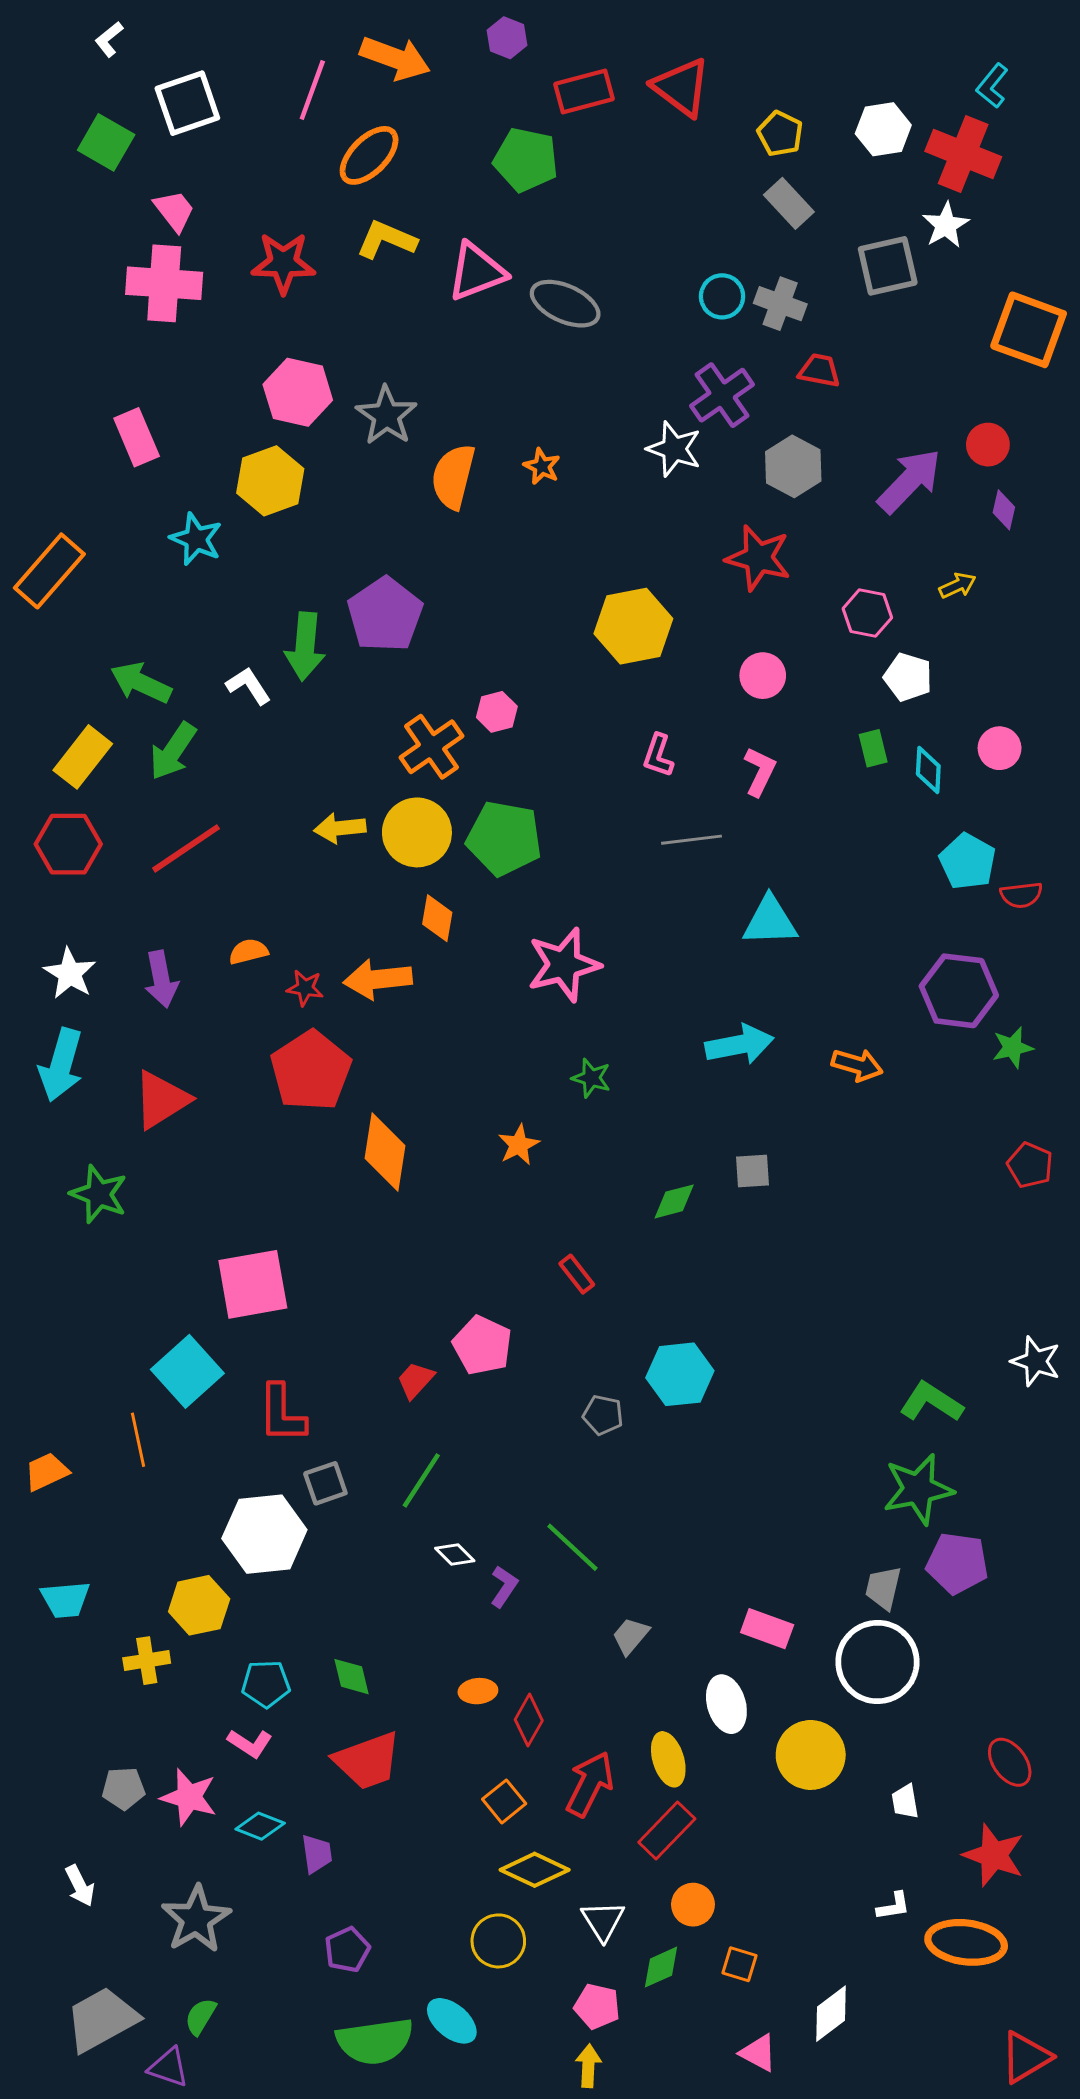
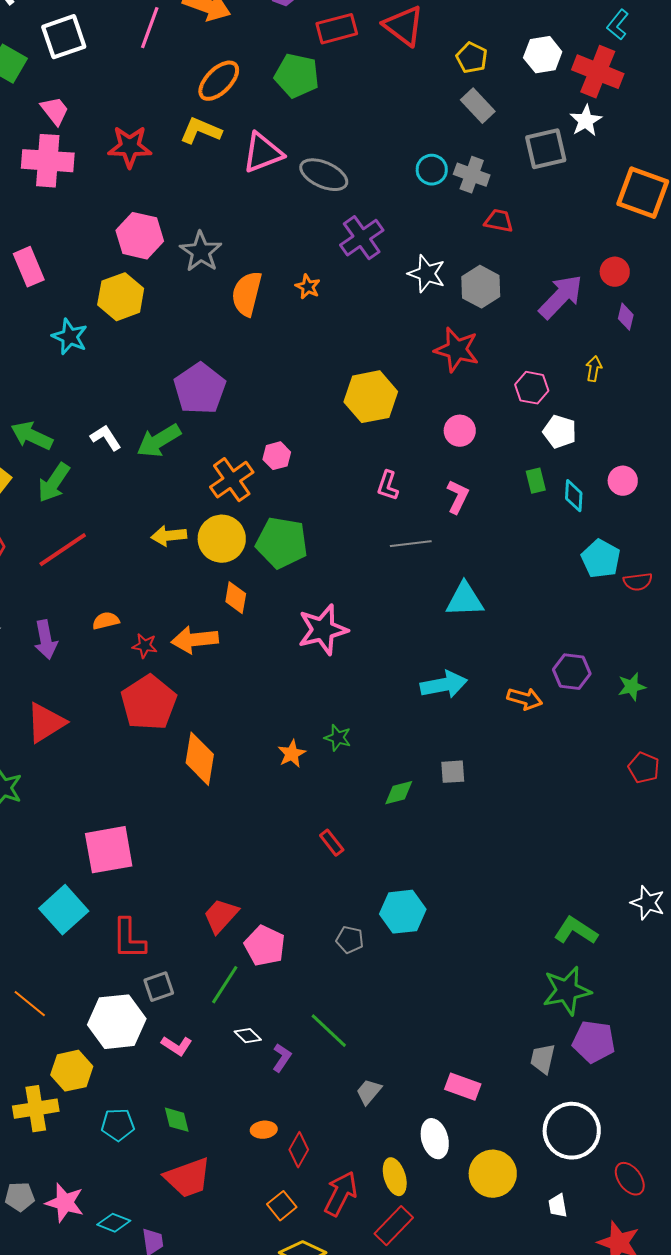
orange ellipse: (369, 155) -> (219, 81), moved
purple cross: (722, 395) -> (362, 238), moved
white star: (674, 449) -> (427, 274), moved
yellow arrow: (957, 585) -> (594, 369), turned -55
green arrow: (305, 646) -> (159, 441), moved, turned 54
purple hexagon: (959, 991) -> (572, 672), moved, size x0.7
green star: (591, 1078) -> (338, 738), moved
pink pentagon: (482, 1345) -> (265, 946), moved
red trapezoid: (415, 1380) -> (221, 916), size x1.4
orange line: (138, 1440) -> (30, 1004), moved, turned -39
yellow cross: (147, 1661) -> (36, 1109), size x1.4
white circle: (877, 1662) -> (572, 1131), moved
pink L-shape: (250, 1743) -> (177, 1046), moved

